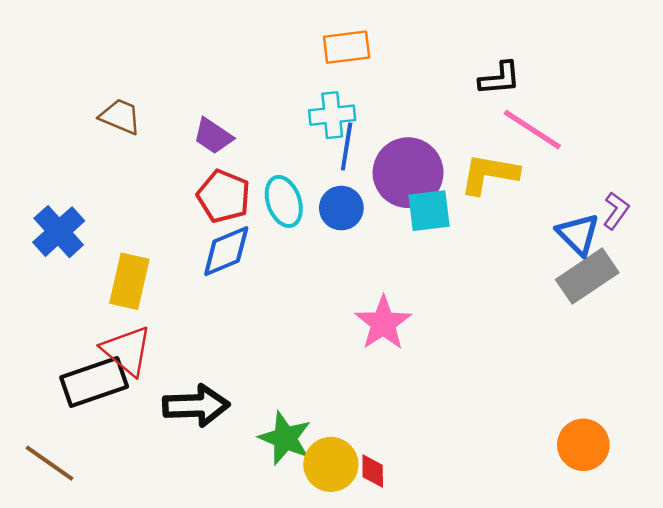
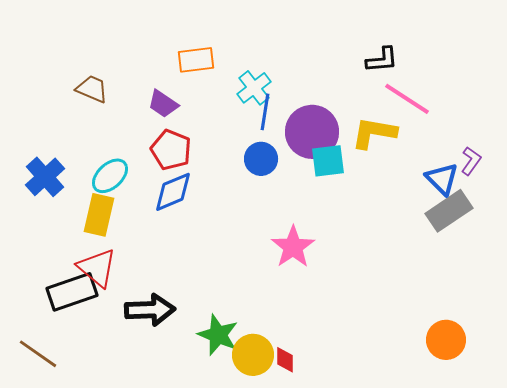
orange rectangle: (347, 47) -> (196, 60), moved
cyan cross: (332, 115) -> (254, 88), turned -32
cyan ellipse: (284, 201) -> (110, 176), moved, turned 66

